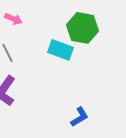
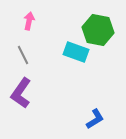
pink arrow: (13, 19) -> (29, 21), turned -102

